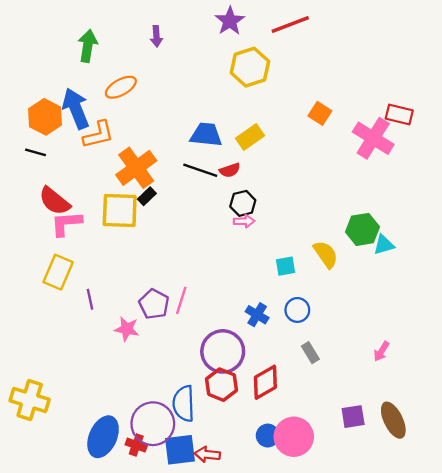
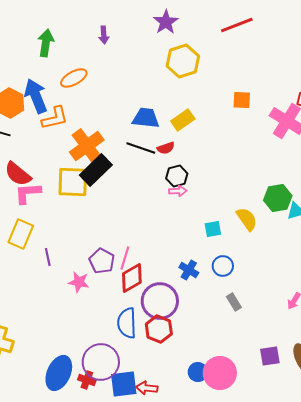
red line: (290, 24) -> (237, 25), moved
orange square: (320, 113) -> (242, 100), turned -30
black rectangle: (147, 196) -> (96, 170), size x2.0
red diamond: (265, 382) -> (132, 278), moved
blue semicircle: (184, 404) -> (127, 323), moved

